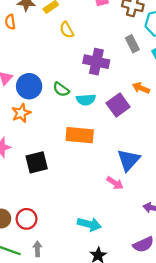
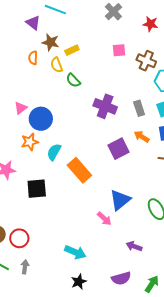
yellow semicircle: (67, 30) -> (57, 65), moved
gray rectangle: (132, 44) -> (139, 108), moved
green semicircle: (61, 89) -> (73, 80), moved
cyan semicircle: (86, 100) -> (54, 152), moved, turned 114
orange rectangle: (80, 135) -> (79, 170), turned 35

